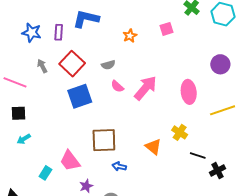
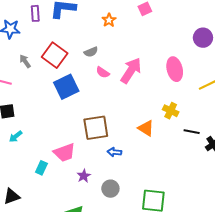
purple rectangle: (59, 32) -> (35, 13), moved
pink trapezoid: (70, 161) -> (64, 153), turned -65

